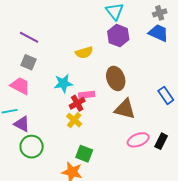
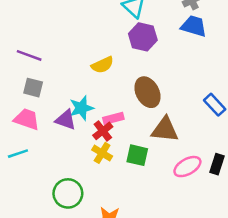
purple triangle: (22, 124) -> (66, 120), moved
green circle: (32, 147) -> (68, 193), moved
green square: (84, 154) -> (137, 155), moved

